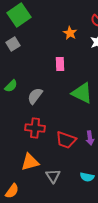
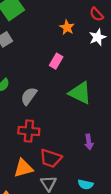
pink rectangle: (60, 64) -> (56, 61), turned 32
red trapezoid: (66, 140) -> (51, 158), moved

